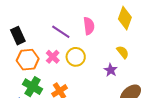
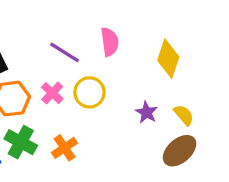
yellow diamond: (125, 18) -> (168, 59), moved
yellow semicircle: (123, 52) -> (184, 115), moved

